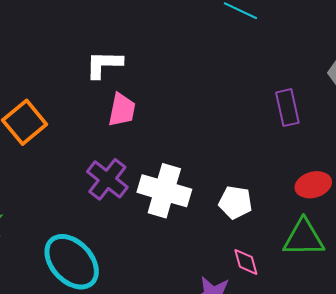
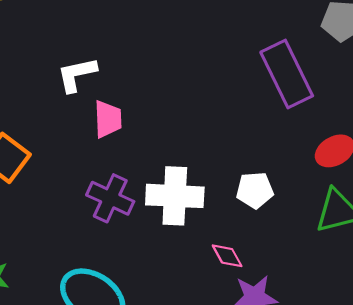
purple rectangle: (287, 108) -> (287, 74), size x1.6
pink diamond: (246, 262) -> (227, 256), moved

